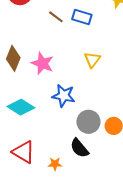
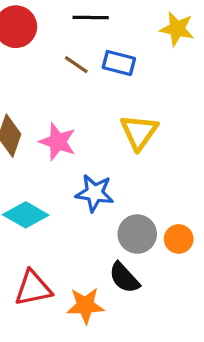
yellow triangle: (92, 60) -> (139, 132), size x1.4
red triangle: (24, 152) -> (33, 288), turned -40
orange star: (55, 164) -> (85, 305), size x1.6

